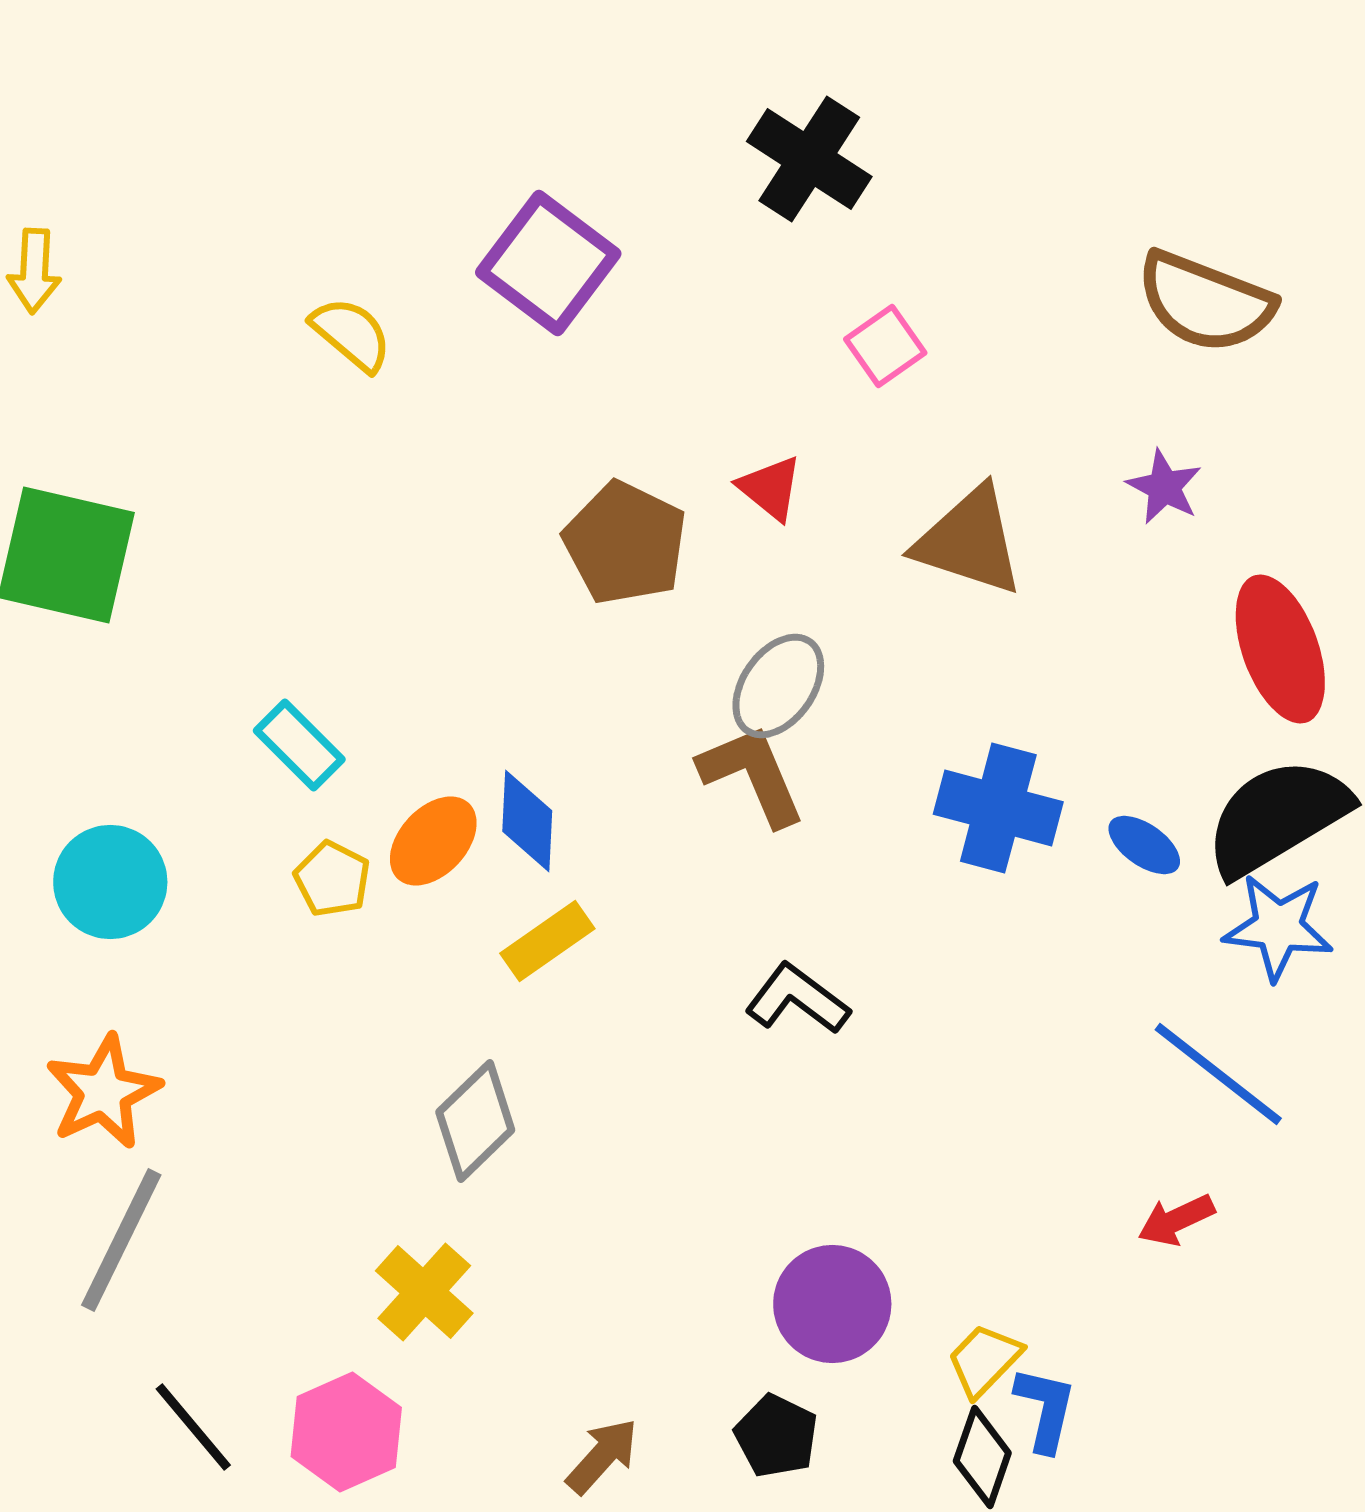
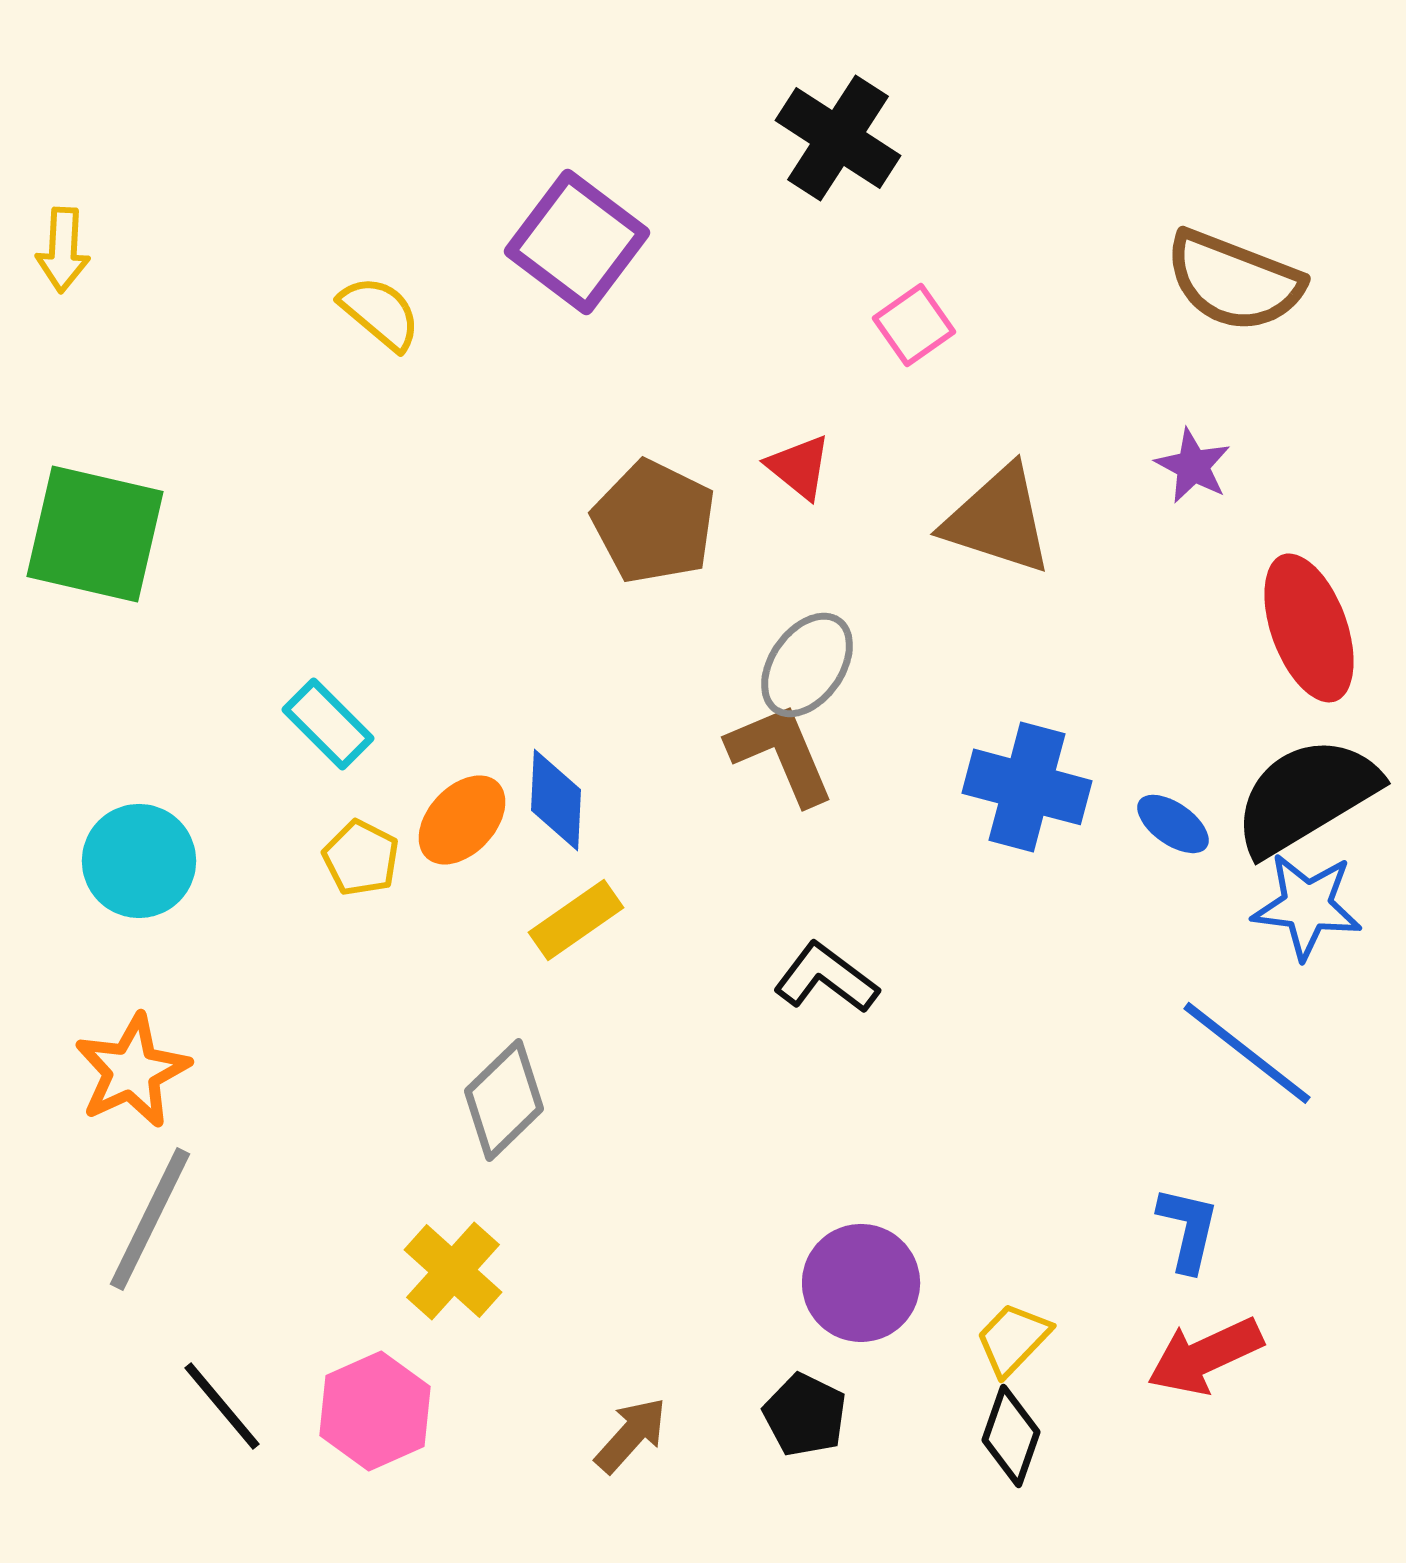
red arrow: (1176, 1220) -> (1205, 1356), moved, size x1.5
blue L-shape: (1045, 1409) -> (1188, 1229), moved

